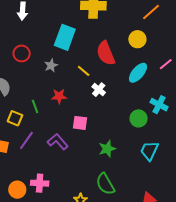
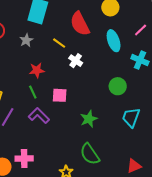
cyan ellipse: (138, 73) -> (114, 41), turned -55
cyan cross: (159, 105) -> (140, 60), moved
green line: (35, 106) -> (33, 92), moved

